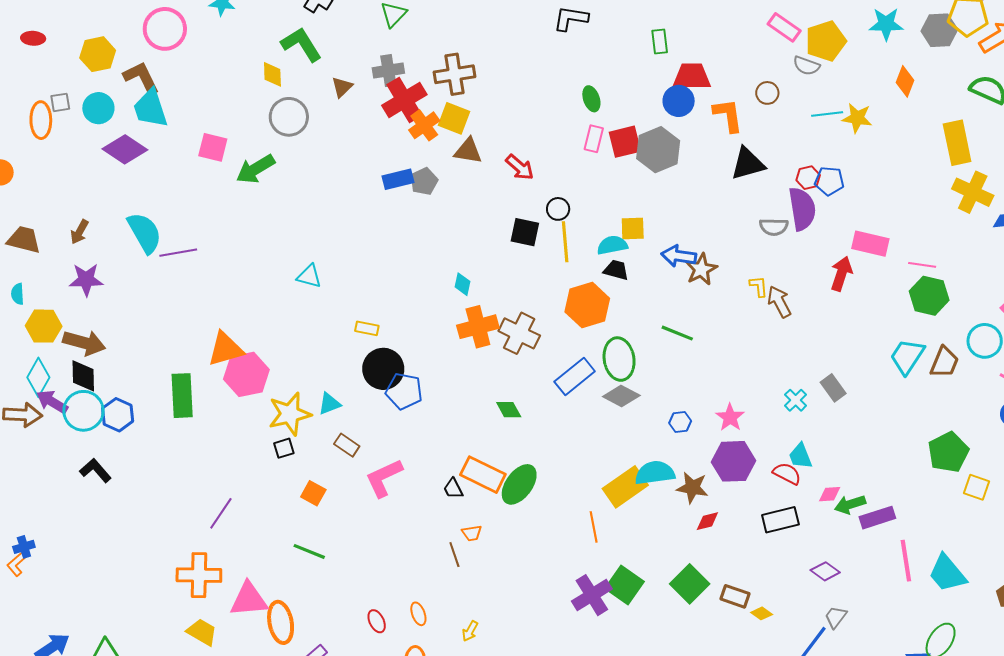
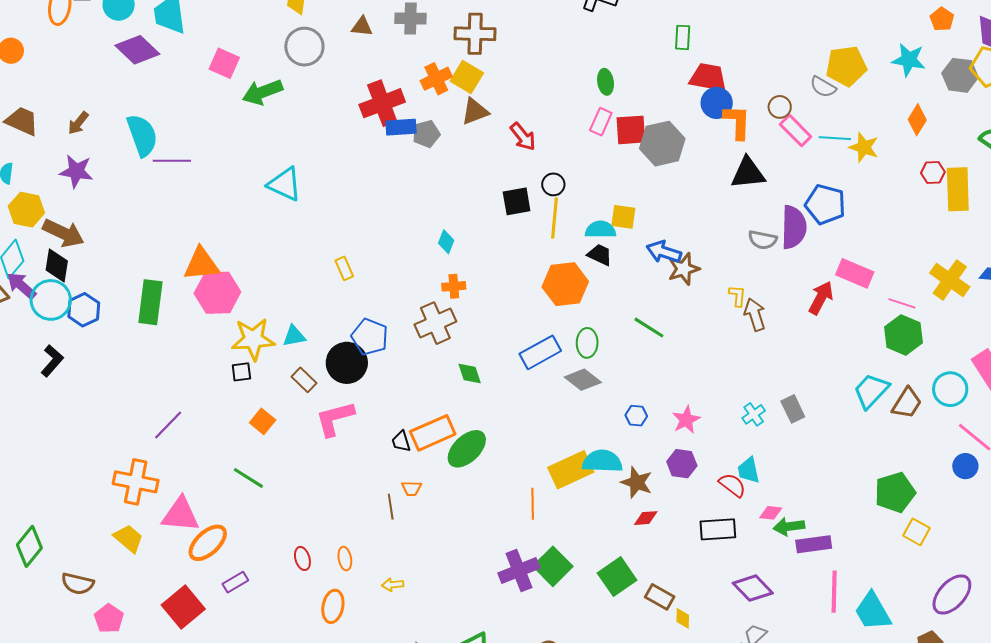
pink rectangle: (784, 27) -> (796, 130), moved
brown triangle: (342, 87) -> (362, 27), turned 40
red cross: (404, 100) -> (382, 103), moved
blue circle: (679, 101) -> (717, 103), moved
brown triangle: (468, 151) -> (475, 112), turned -40
red hexagon: (808, 178) -> (933, 172), moved
blue pentagon: (829, 181) -> (825, 204), size x1.4
yellow cross: (973, 192) -> (950, 280), moved
black square: (525, 232) -> (517, 201), turned -32
cyan triangle: (309, 276) -> (285, 184), moved, size x1.4
orange cross: (478, 327) -> (454, 286), size x0.6
yellow rectangle: (367, 328) -> (344, 268), turned 45
brown cross: (519, 333) -> (435, 323), moved, turned 30
green ellipse: (619, 359) -> (587, 343), size x0.7
black circle: (383, 369) -> (347, 363), moved
purple hexagon: (734, 461) -> (682, 464), size x0.7
black L-shape: (95, 470) -> (52, 361), turned 72
orange rectangle: (483, 475) -> (433, 433), turned -60
purple diamond: (825, 571) -> (753, 588), size x1.4
yellow diamond: (762, 613) -> (683, 618), turned 45
orange ellipse: (281, 622) -> (208, 543), turned 48
yellow arrow: (470, 631) -> (393, 585), turned 45

